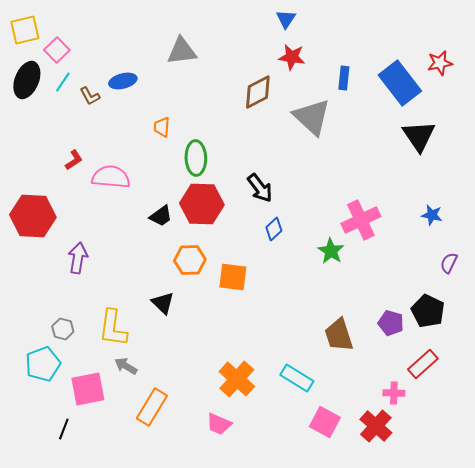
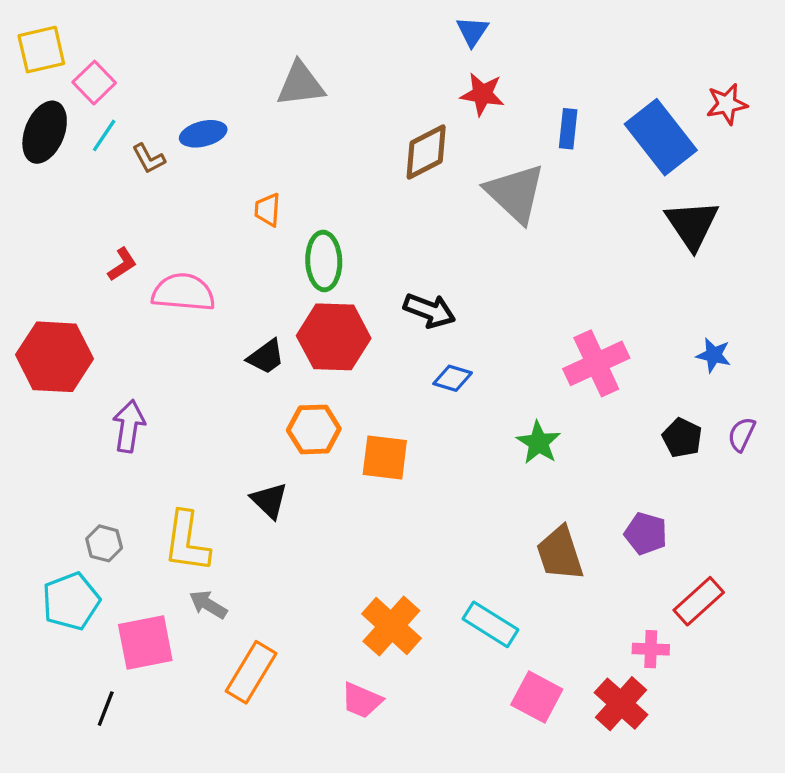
black arrow: (260, 188) -> (429, 311), turned -32
blue diamond: (274, 229) -> (453, 378), turned 60
green star: (331, 251) -> (538, 443), moved
black pentagon: (428, 311) -> (682, 438), moved, size x0.7

